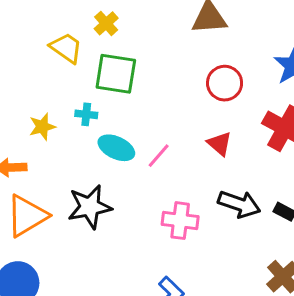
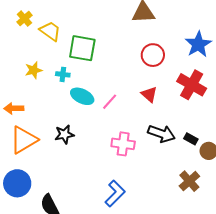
yellow cross: (106, 23) -> (24, 19), moved
yellow star: (42, 127) -> (34, 70), moved
black star: (90, 207) -> (64, 134), size x0.7

